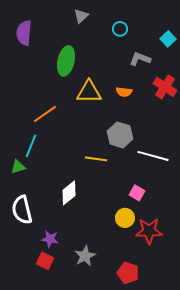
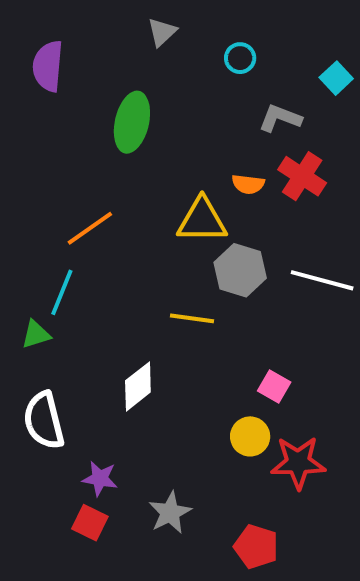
red cross: (165, 87) -> (302, 176), moved
yellow triangle: (89, 92) -> (202, 220), moved
white line: (153, 156) -> (322, 280), moved

